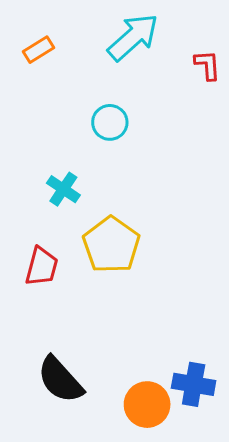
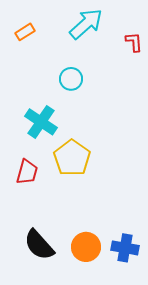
cyan cross: (63, 189) -> (41, 122), size x1.5
orange circle: (147, 405) -> (86, 247), moved

